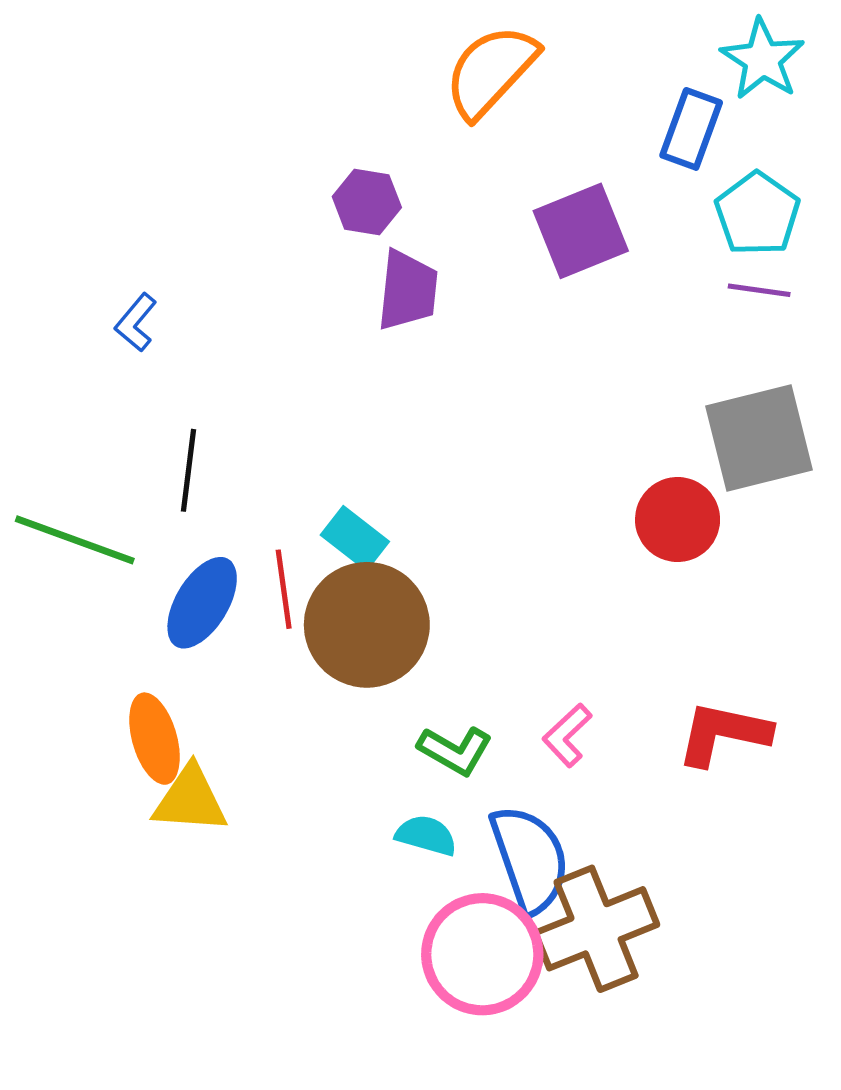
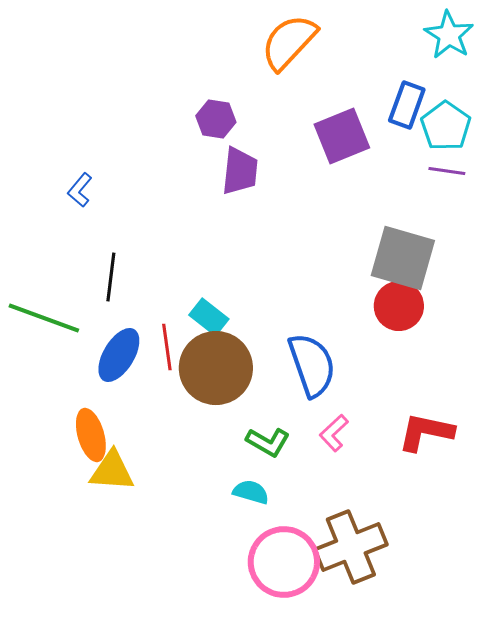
blue rectangle: (691, 129) -> (407, 105), moved
gray square: (759, 438) -> (403, 258), moved, turned 30
blue semicircle: (530, 859) -> (312, 365), moved

